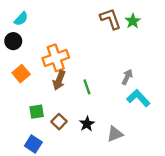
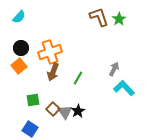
black circle: (13, 41) -> (21, 48), moved
green line: (87, 87) -> (78, 78), turned 48
gray triangle: (115, 134) -> (65, 112), moved, turned -42

